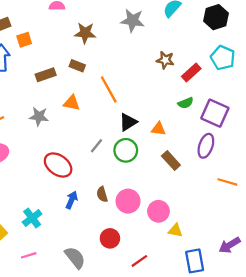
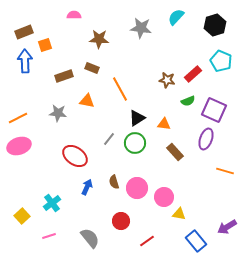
brown star: (165, 60) -> (167, 80), moved
blue rectangle: (195, 261) -> (196, 241), turned -30

